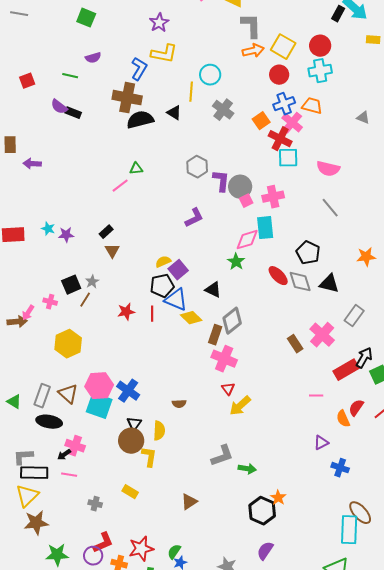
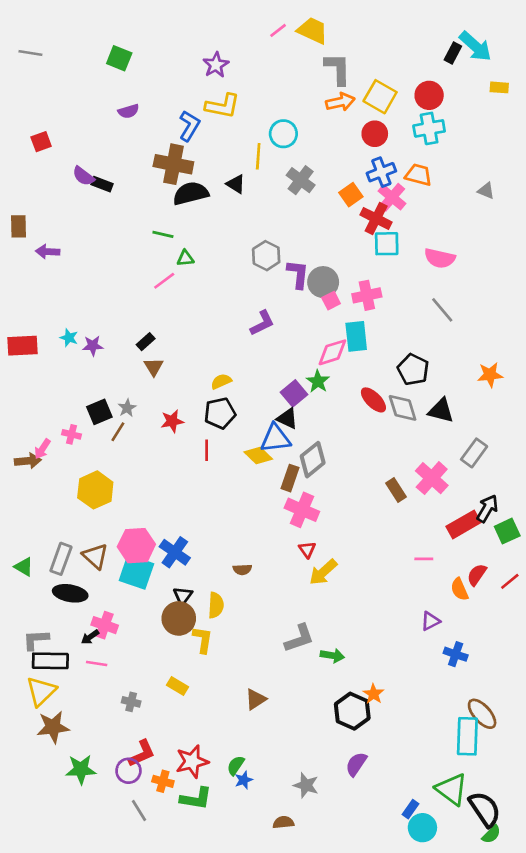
green line: (70, 76) -> (163, 234), moved
purple square: (178, 270) -> (294, 393), moved
blue triangle: (176, 300) -> (275, 438), moved, turned -30
red star: (126, 312) -> (172, 421), moved

